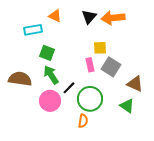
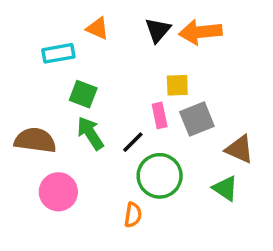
gray square: (111, 67) -> (197, 119), turned 36
black line: (69, 88) -> (133, 142), moved
pink circle: (50, 101) -> (58, 192), moved
orange semicircle: (83, 121) -> (133, 215), moved

